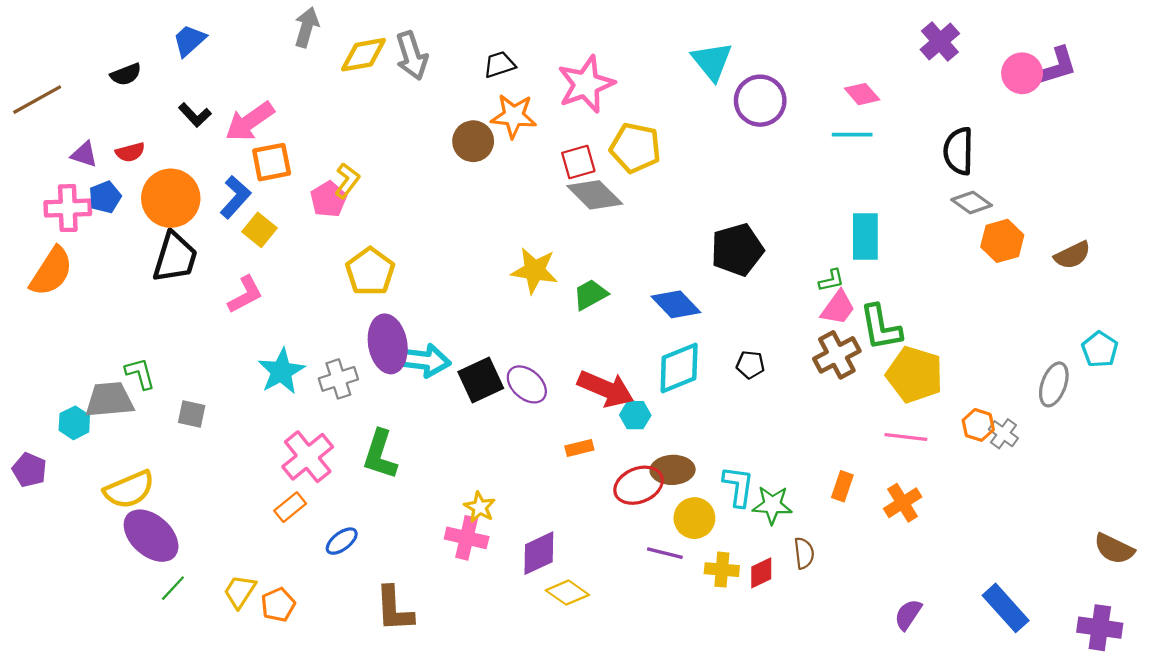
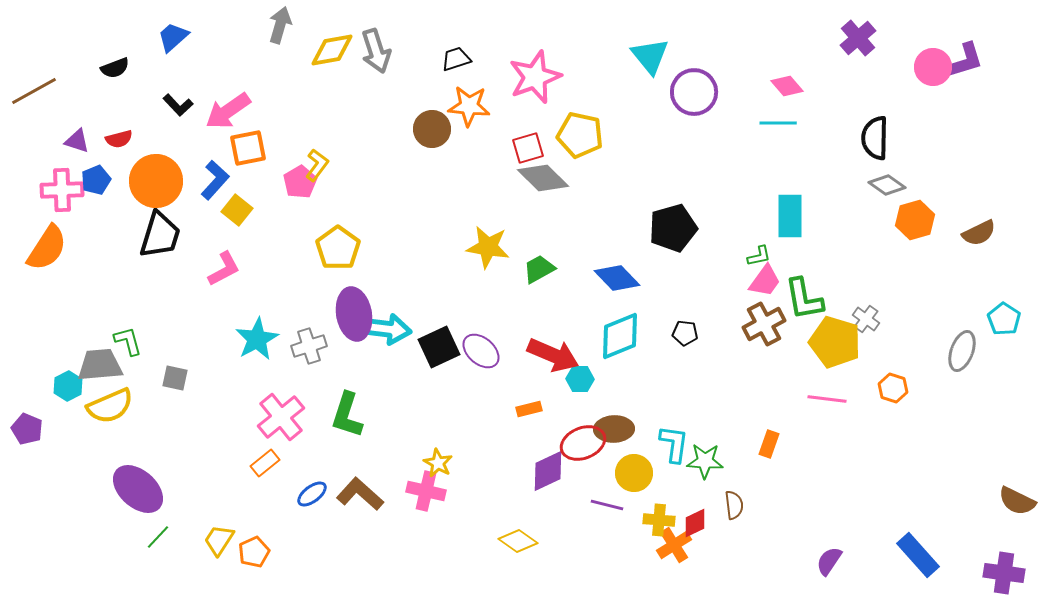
gray cross: (1003, 434) -> (866, 319), moved
yellow semicircle: (129, 490) -> (110, 406), moved
orange cross: (903, 503) -> (674, 545), moved
purple diamond: (539, 553) -> (548, 471), moved
brown L-shape: (394, 609) -> (360, 494), moved, turned 135

